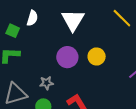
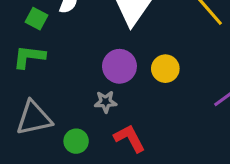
gray star: (46, 83) -> (106, 102), moved

